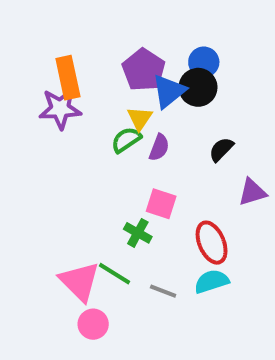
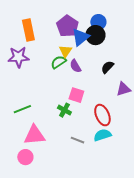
purple star: (60, 109) -> (18, 57), moved
purple semicircle: (159, 147) -> (75, 66), turned 128
green line: (115, 274) -> (22, 109), moved, turned -54
pink triangle: (80, 281) -> (34, 135), turned -50
pink circle: (93, 324) -> (25, 157), moved

